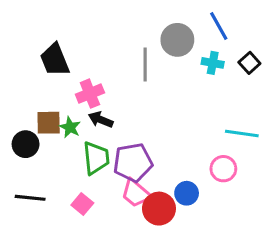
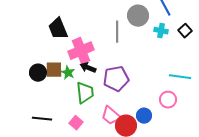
pink cross: (90, 94) -> (81, 51), size x1.4
black circle: (26, 144) -> (38, 73), moved
purple pentagon: (133, 163) -> (116, 79), moved

